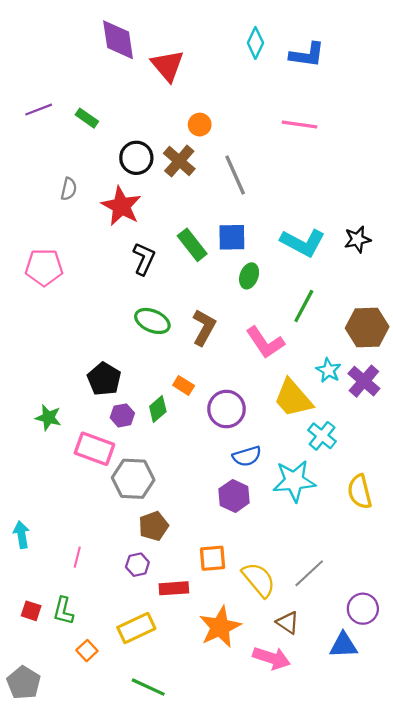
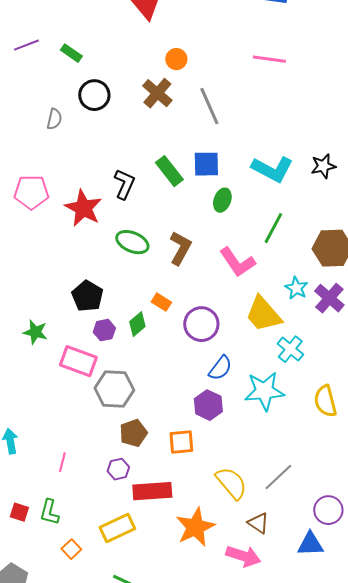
black circle: (136, 158) -> (94, 95), moved
red star: (121, 206) -> (83, 208), moved
blue semicircle: (247, 456) -> (220, 368), turned -36
orange square: (213, 558) -> (181, 442), moved
red rectangle: (174, 588) -> (152, 491), size x1.4

